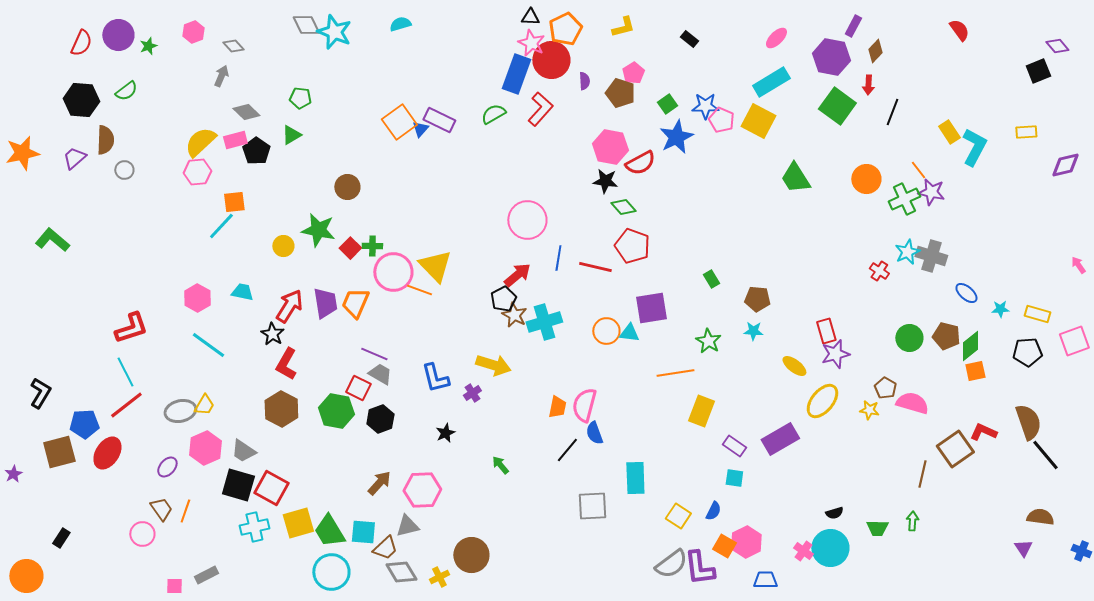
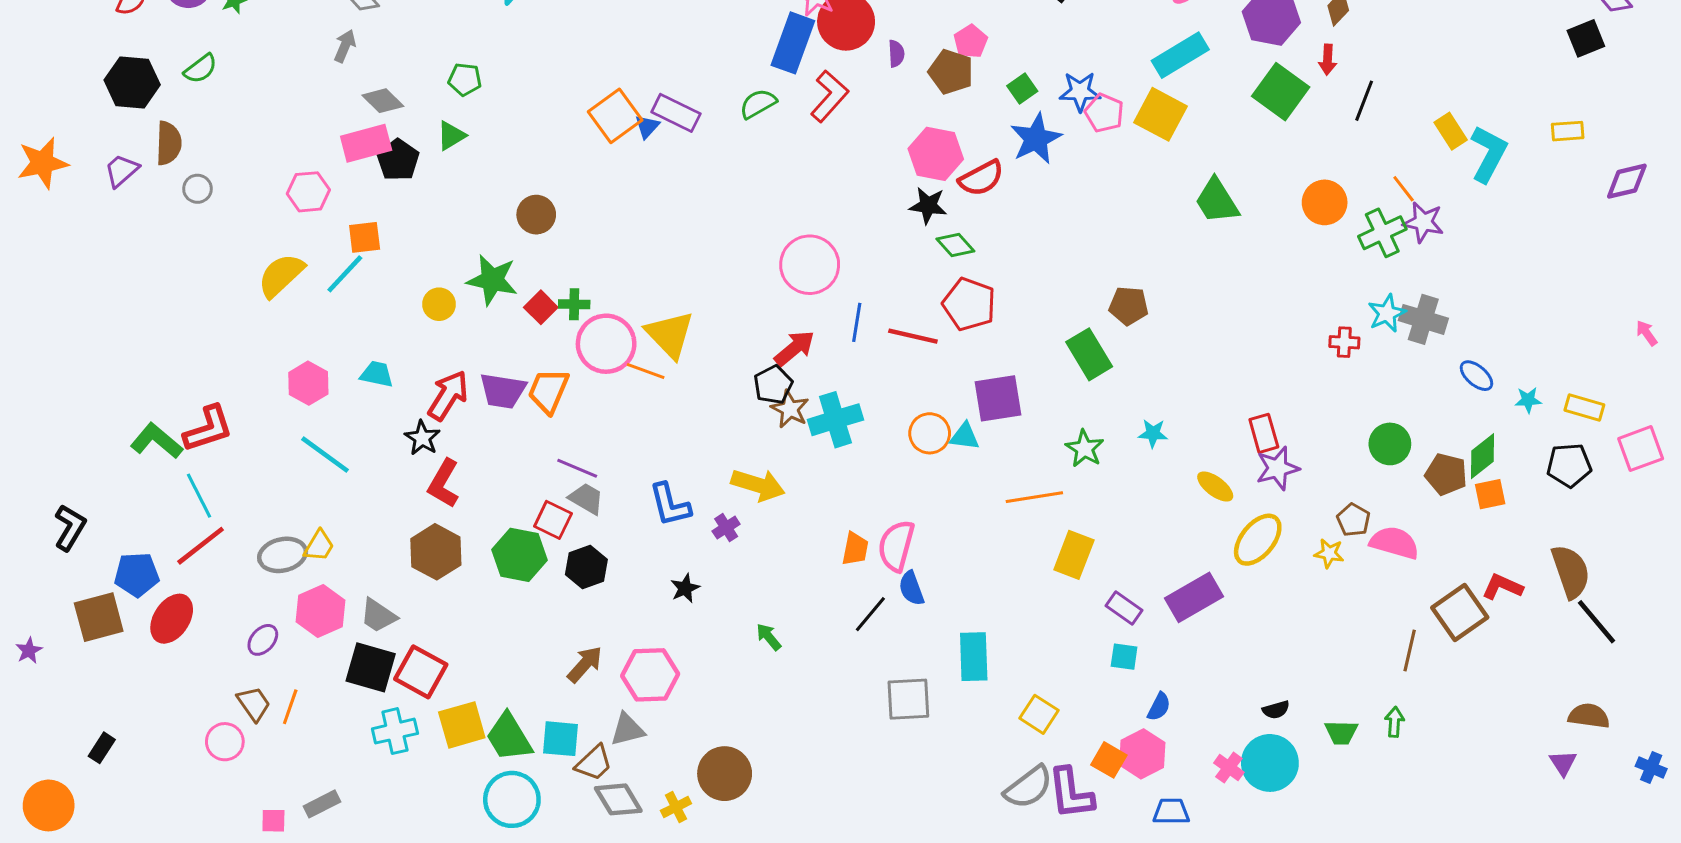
pink rectangle: (235, 140) -> (366, 143), size x1.4
yellow semicircle: (200, 142) -> (281, 275), moved
green L-shape: (52, 240) -> (156, 441), moved
red cross: (879, 271) -> (1344, 342), turned -30
green rectangle: (711, 279) -> (1089, 354), size x1.8
brown pentagon: (757, 299) -> (1129, 306), moved
purple trapezoid: (325, 303) -> (503, 391), turned 108
brown pentagon: (946, 336) -> (1446, 474), moved
blue semicircle: (713, 511) -> (1159, 707), moved

